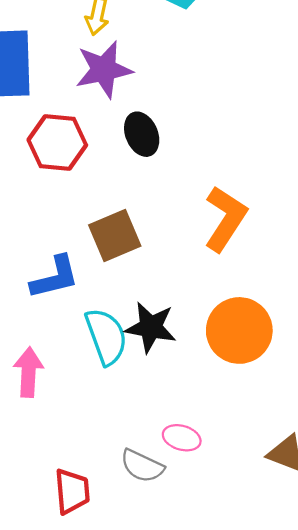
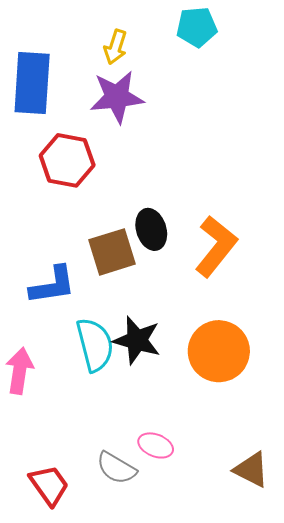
black ellipse: (142, 134) -> (151, 229), moved
red trapezoid: (72, 491) -> (49, 485), turned -36

